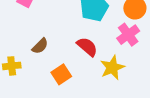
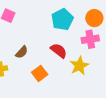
pink cross: (128, 35) -> (90, 39), turned 30

